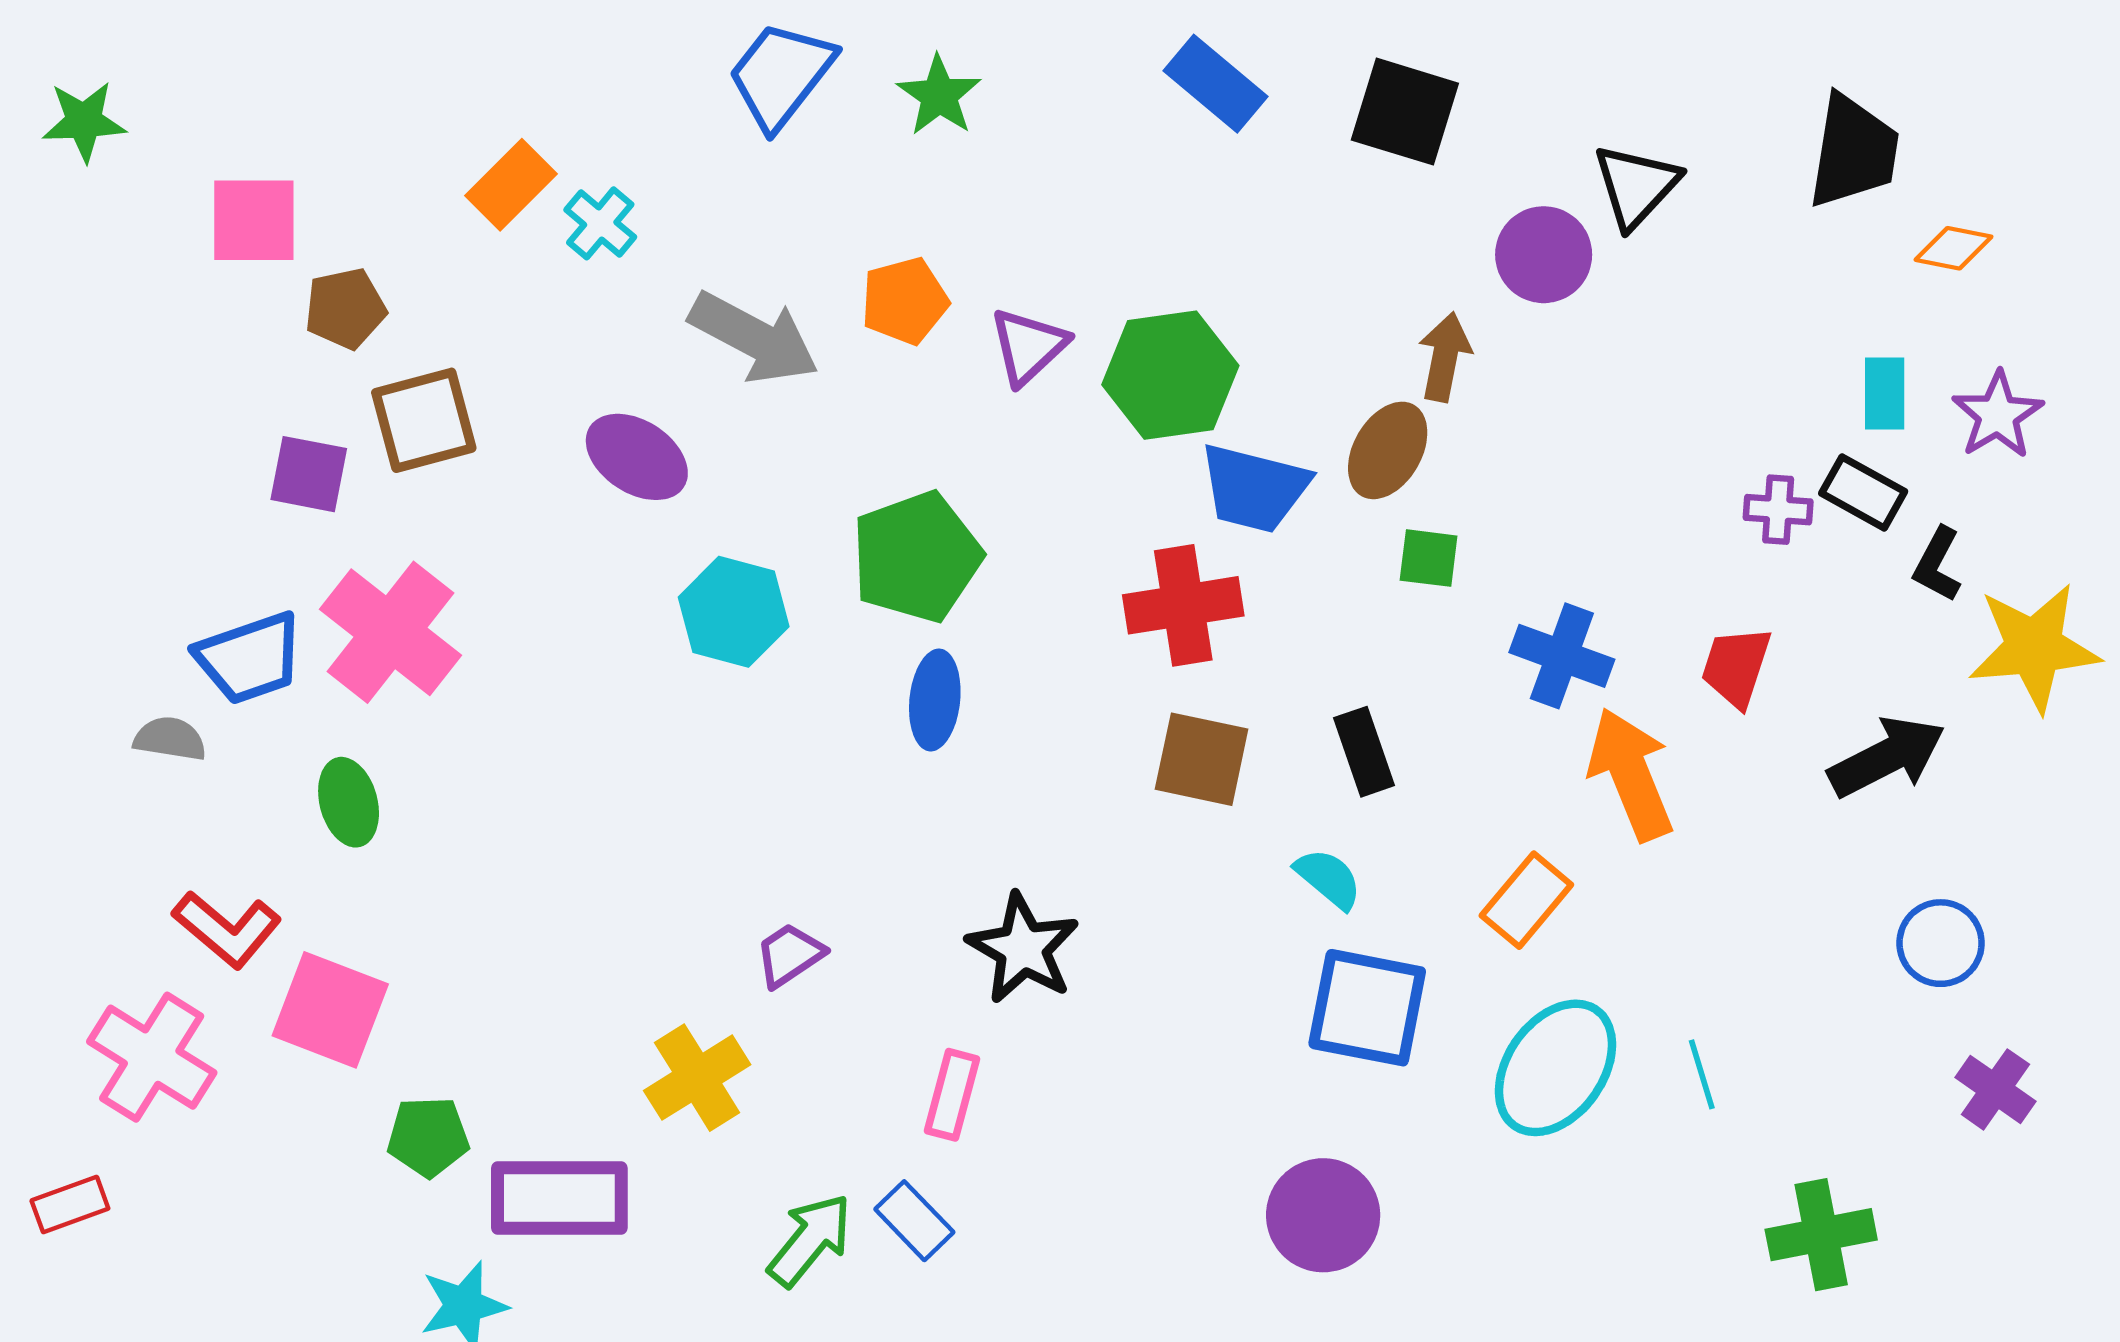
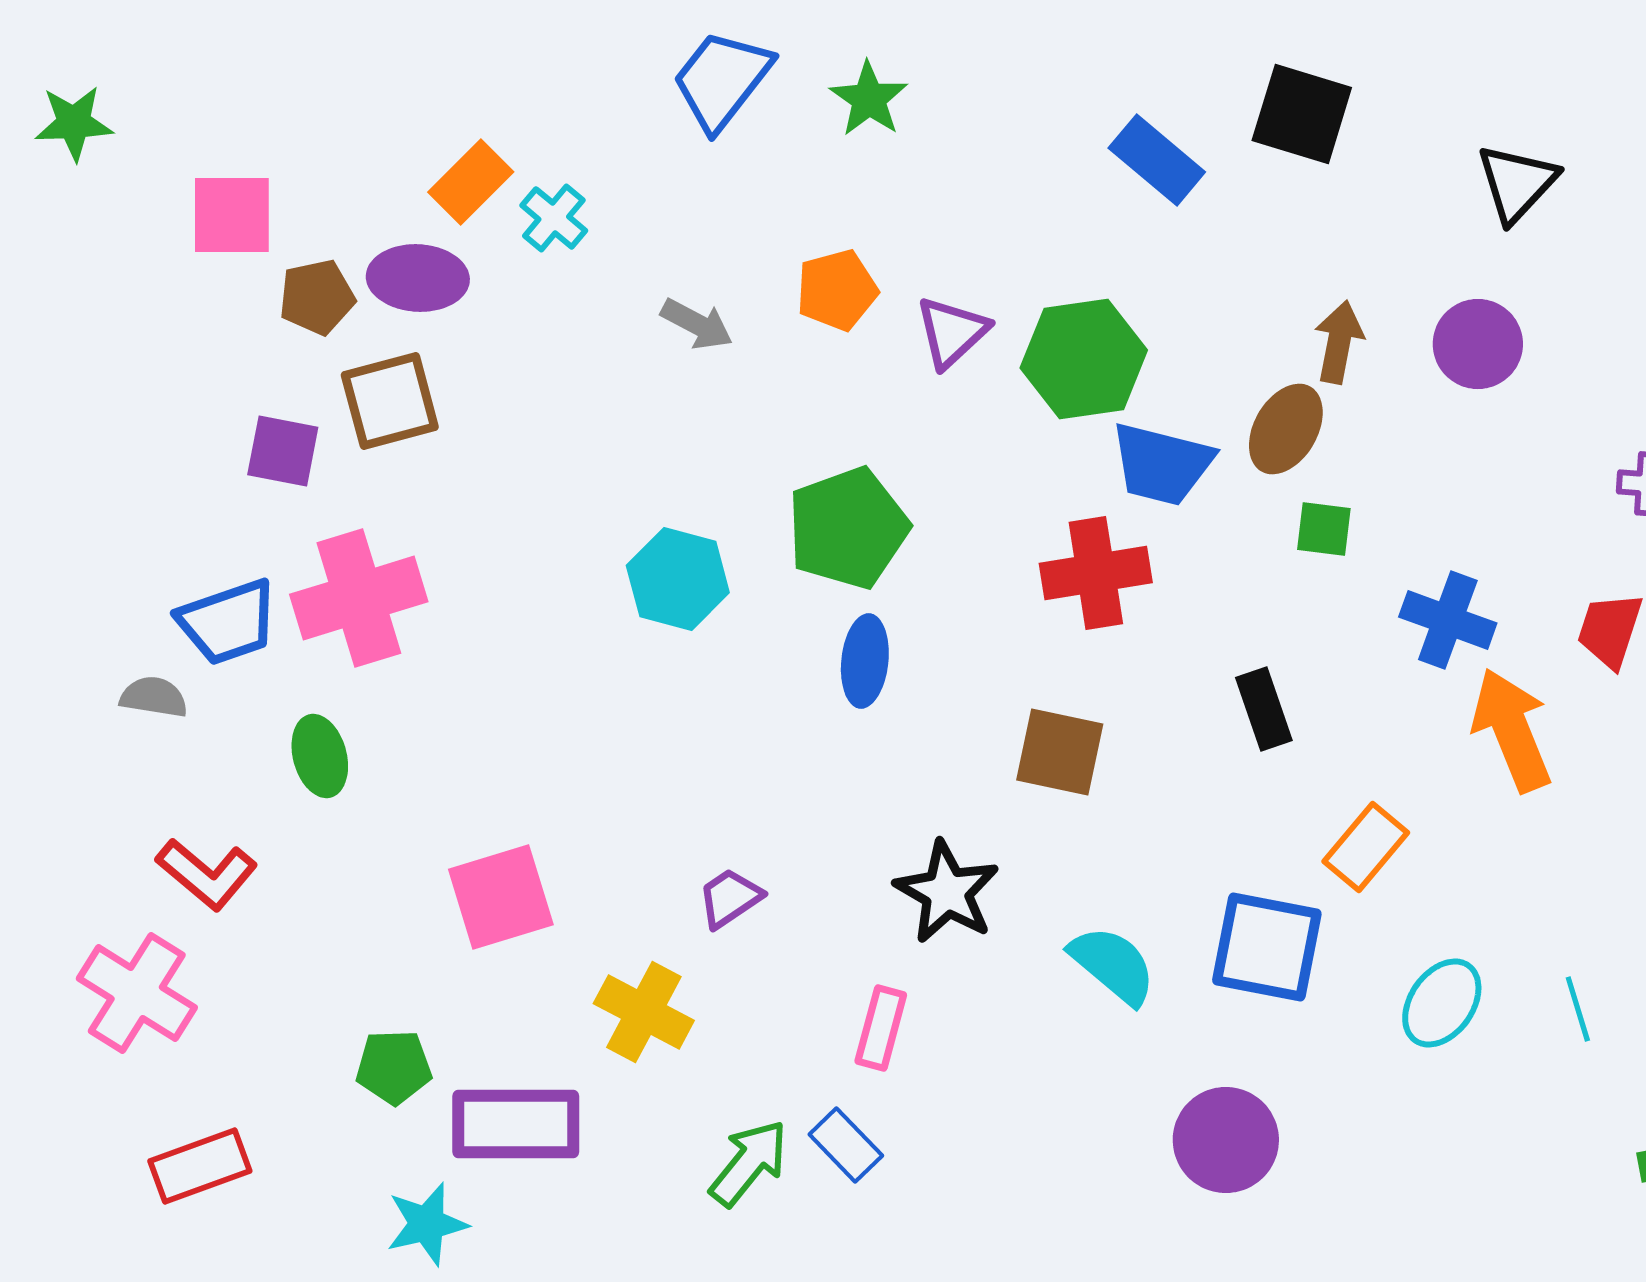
blue rectangle: (1216, 84) -> (1157, 160), moved
purple circle: (1544, 255) -> (1478, 344), moved
gray arrow: (754, 338) -> (697, 324), size x0.6
purple ellipse: (637, 457) -> (418, 278), moved, turned -30
pink cross: (390, 632) -> (359, 598), turned 35
brown square: (1202, 759) -> (1060, 752), moved
cyan semicircle: (1328, 879) -> (1113, 965), moved, size x1.4
orange rectangle: (1526, 900) -> (1366, 847), moved
pink square: (330, 1010) -> (501, 897), moved, turned -38
cyan ellipse: (1555, 1068) -> (1442, 1003), size x0.7
yellow cross: (697, 1078) -> (644, 1012), turned -30
red rectangle: (70, 1205) -> (200, 1166), moved, size x1.4

